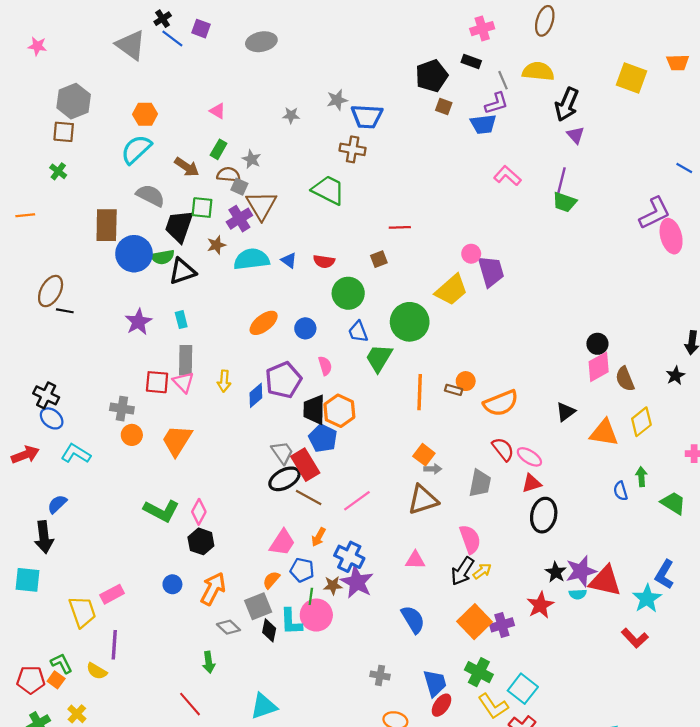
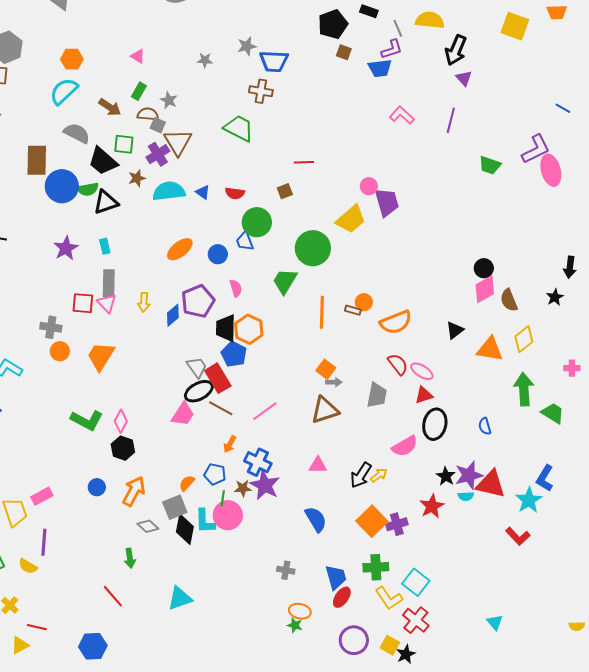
green trapezoid: (565, 202) -> (490, 165), moved
black trapezoid: (179, 226) -> (103, 161), turned -68
blue trapezoid: (358, 332) -> (245, 241), moved
green arrow: (641, 477) -> (524, 389), size x1.8
blue semicircle: (621, 491) -> (485, 426), moved
pink semicircle: (470, 539) -> (405, 446), moved, turned 80
pink trapezoid: (282, 543) -> (183, 414), moved
black diamond: (269, 630) -> (185, 529), size x1.4
green cross: (479, 672) -> (376, 567), turned -30

